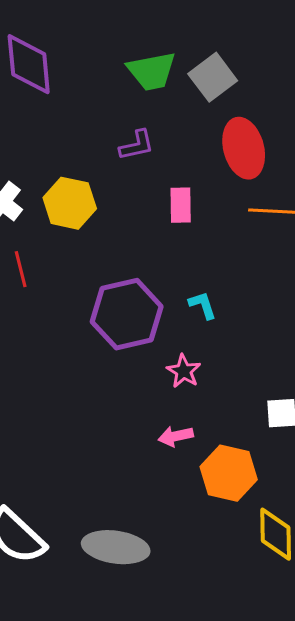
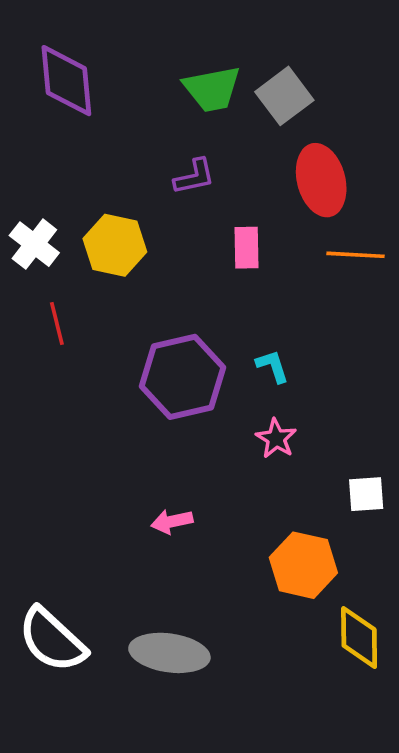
pink star: (184, 371) -> (276, 438), moved
pink arrow: (176, 436) -> (172, 521), moved

